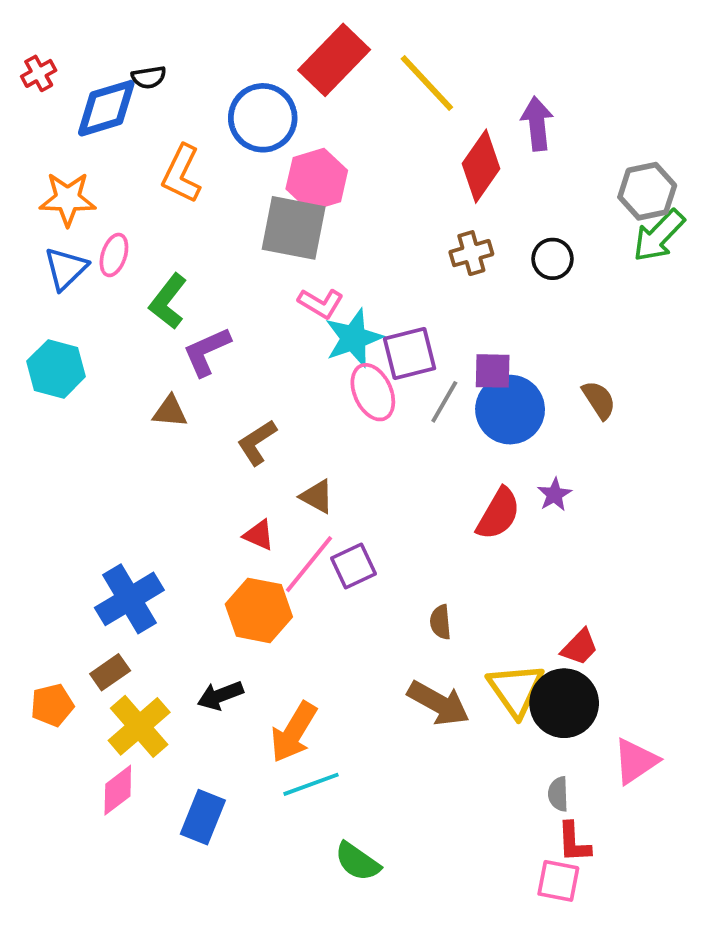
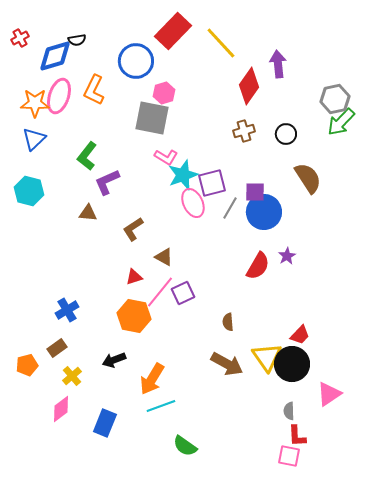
pink hexagon: (317, 180) -> (164, 93), size x0.7
pink ellipse: (114, 255) -> (59, 96), moved, size x1.6
brown semicircle: (599, 400) -> (308, 178), moved, size x1.5
red triangle: (259, 535) -> (134, 277), turned -42
blue cross: (129, 599) -> (67, 310), size x0.7
yellow cross: (139, 726) -> (72, 376), size x0.6

